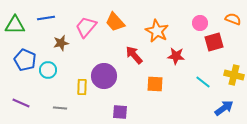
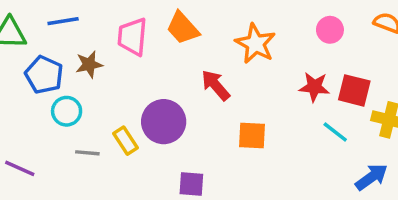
pink trapezoid: (86, 27) -> (132, 37), turned -35
red square: (214, 42) -> (354, 90), moved, turned 30
red star: (176, 56) -> (314, 87), moved
blue pentagon: (25, 60) -> (44, 75), moved
yellow rectangle: (82, 87) -> (125, 141), turned -35
gray line: (60, 108) -> (87, 153), moved

